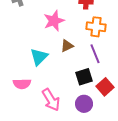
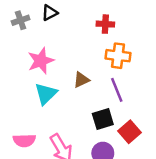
pink star: (54, 21) -> (41, 61), moved
pink semicircle: (22, 84) -> (24, 141), moved

